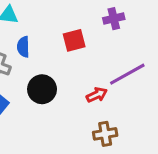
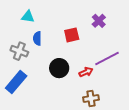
purple cross: (114, 19) -> (99, 21), turned -32
black circle: (42, 89) -> (59, 68), moved

